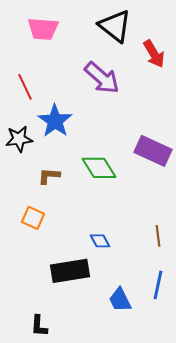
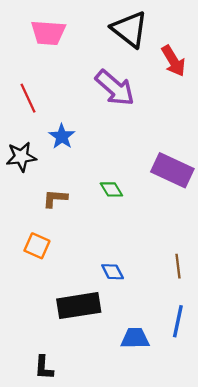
blue star: (55, 121) -> (62, 136), size x0.7
green diamond: (99, 168) -> (111, 189), size x0.6
blue trapezoid: (120, 300) -> (135, 338), turned 116

